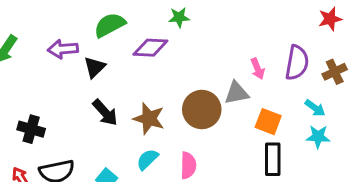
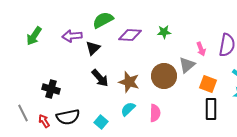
green star: (179, 17) -> (164, 32), moved
gray triangle: (236, 93) -> (187, 65), turned -30

